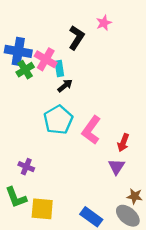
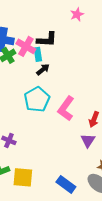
black L-shape: (76, 38) -> (47, 39), moved, turned 60

